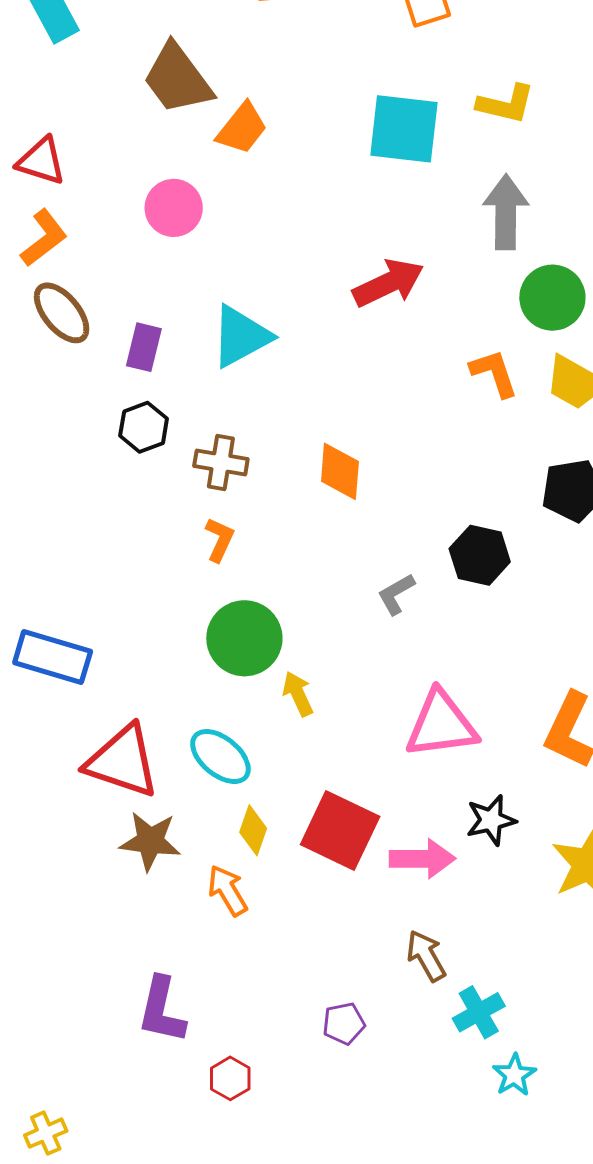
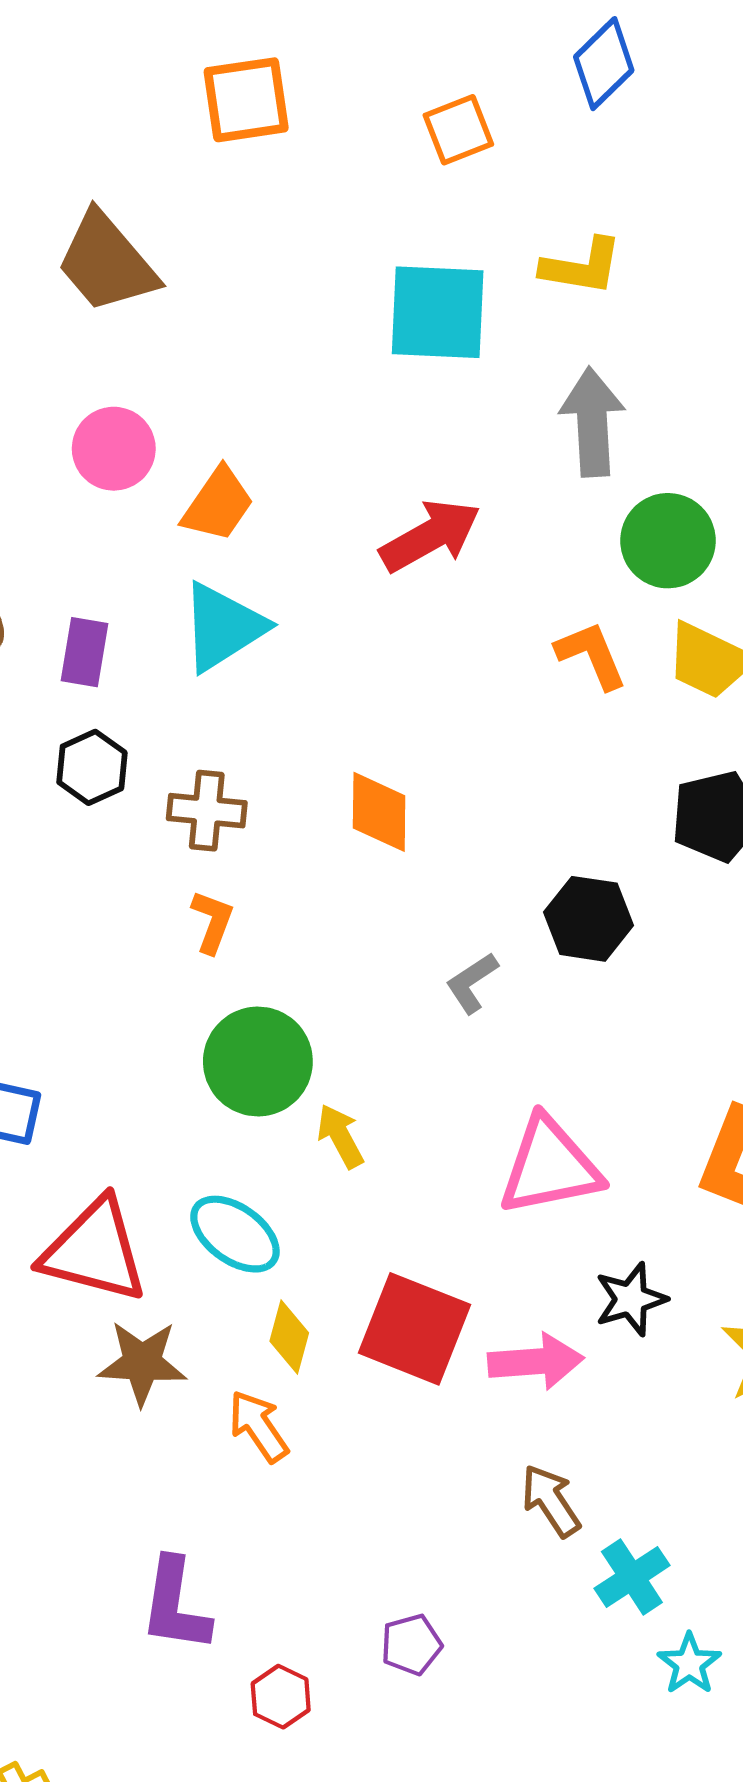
orange trapezoid: (242, 128) -> (218, 504), moved
purple pentagon: (344, 1023) -> (411, 1645), moved

